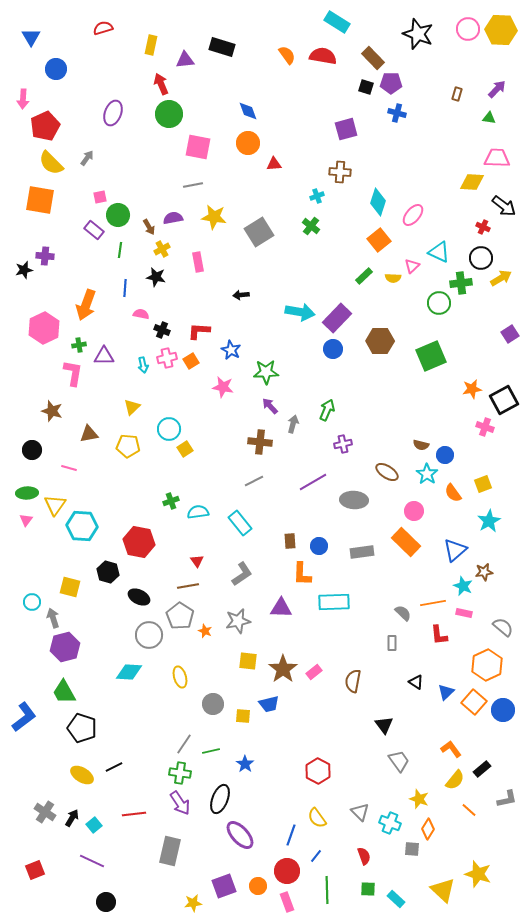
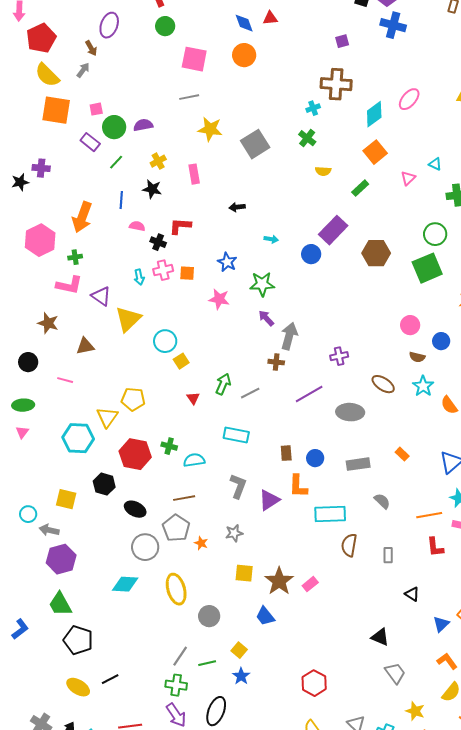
blue cross: (397, 113) -> (393, 25), size x1.4
green circle: (169, 114) -> (165, 26), size x0.7
purple square: (346, 129) -> (342, 41), size x0.6
red triangle: (274, 164) -> (270, 18), moved
brown cross: (340, 172) -> (336, 84), size x1.4
orange square: (40, 200) -> (56, 110), moved
cyan diamond: (378, 202) -> (374, 114), turned 36
pink ellipse: (413, 215) -> (409, 99), moved
purple semicircle: (173, 218) -> (143, 125), moved
brown arrow: (149, 227) -> (91, 48), moved
green line: (120, 250) -> (116, 162), turned 35
cyan triangle: (439, 252) -> (435, 164), size x0.6
yellow semicircle: (393, 278) -> (323, 171), moved
green circle: (439, 303) -> (435, 234), moved
cyan arrow: (300, 312) -> (271, 239), moved, size x0.5
red L-shape: (199, 331) -> (180, 226), moved
blue circle: (333, 349) -> (311, 254), moved
purple triangle: (104, 356) -> (101, 296), moved, turned 35
orange square: (191, 361) -> (187, 273), turned 35
pink L-shape: (73, 373) -> (69, 285), turned 92
yellow triangle: (132, 407) -> (128, 319), size x1.6
green arrow: (327, 410) -> (223, 384), moved
gray arrow: (293, 424) -> (289, 336), size x1.5
brown cross: (260, 442) -> (276, 362), moved, size x0.7
yellow pentagon: (128, 446) -> (133, 399), moved
blue circle: (445, 455) -> (441, 341), moved
green cross: (171, 501) -> (169, 446), moved, turned 35
yellow triangle: (55, 505) -> (107, 417), moved
pink circle: (414, 511) -> (410, 325), moved
cyan semicircle: (198, 512) -> (194, 460), moved
cyan rectangle: (240, 523) -> (236, 435), turned -40
orange rectangle: (406, 542) -> (402, 454), size x0.5
red triangle: (197, 561) -> (193, 398), moved
gray L-shape: (242, 574) -> (238, 486), turned -35
purple triangle: (281, 608) -> (269, 500), moved, turned -35
gray semicircle: (403, 613) -> (382, 501), moved
gray arrow: (53, 618) -> (49, 530), turned -60
gray star: (238, 621) -> (234, 533), size x0.7
yellow ellipse: (180, 677) -> (176, 589), size x1.4
brown semicircle: (353, 681) -> (349, 545), moved
blue triangle: (446, 692) -> (441, 624), moved
blue trapezoid: (269, 704) -> (265, 616), turned 65
yellow square: (243, 716) -> (239, 650), moved, turned 35
blue L-shape: (24, 717) -> (20, 629), size x0.7
black triangle: (384, 725) -> (380, 637), turned -30

